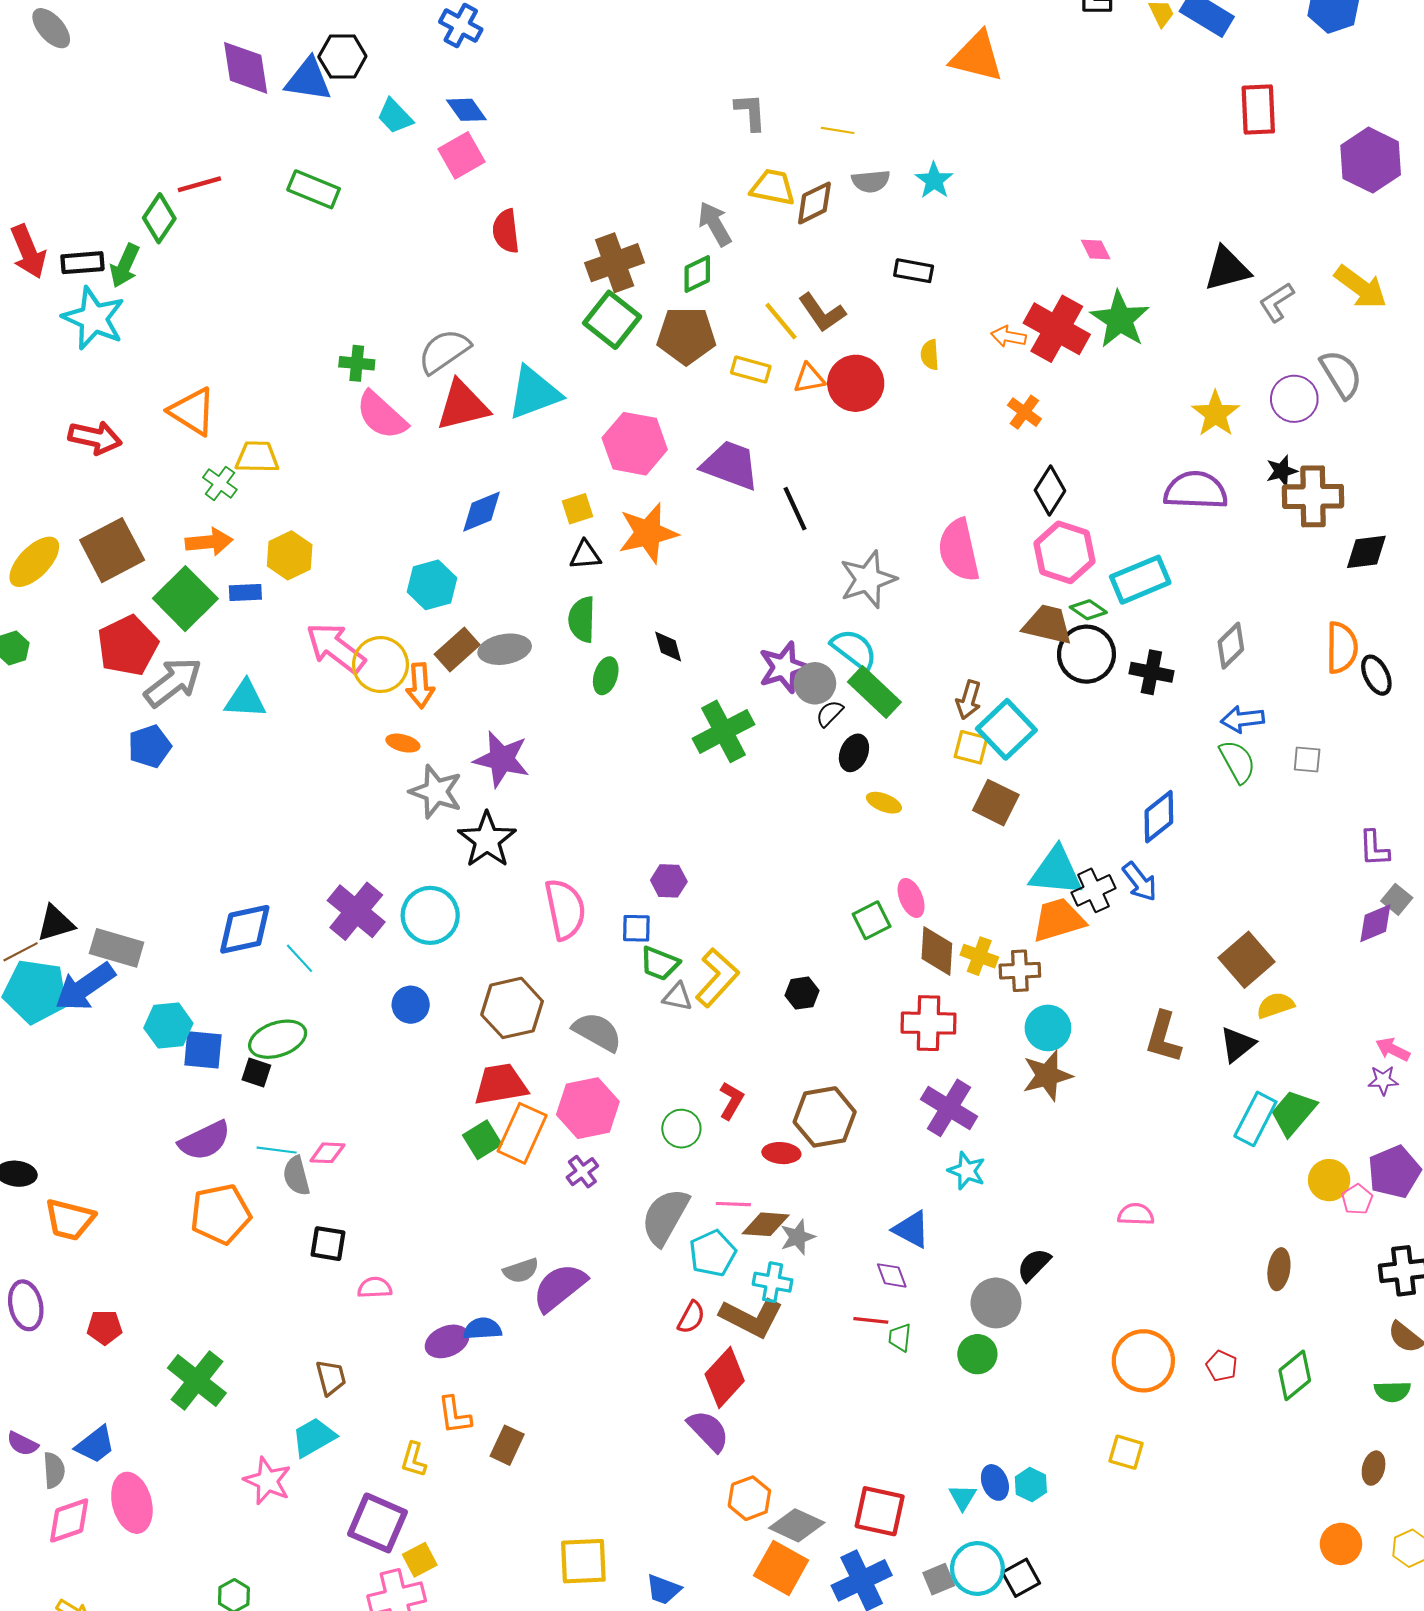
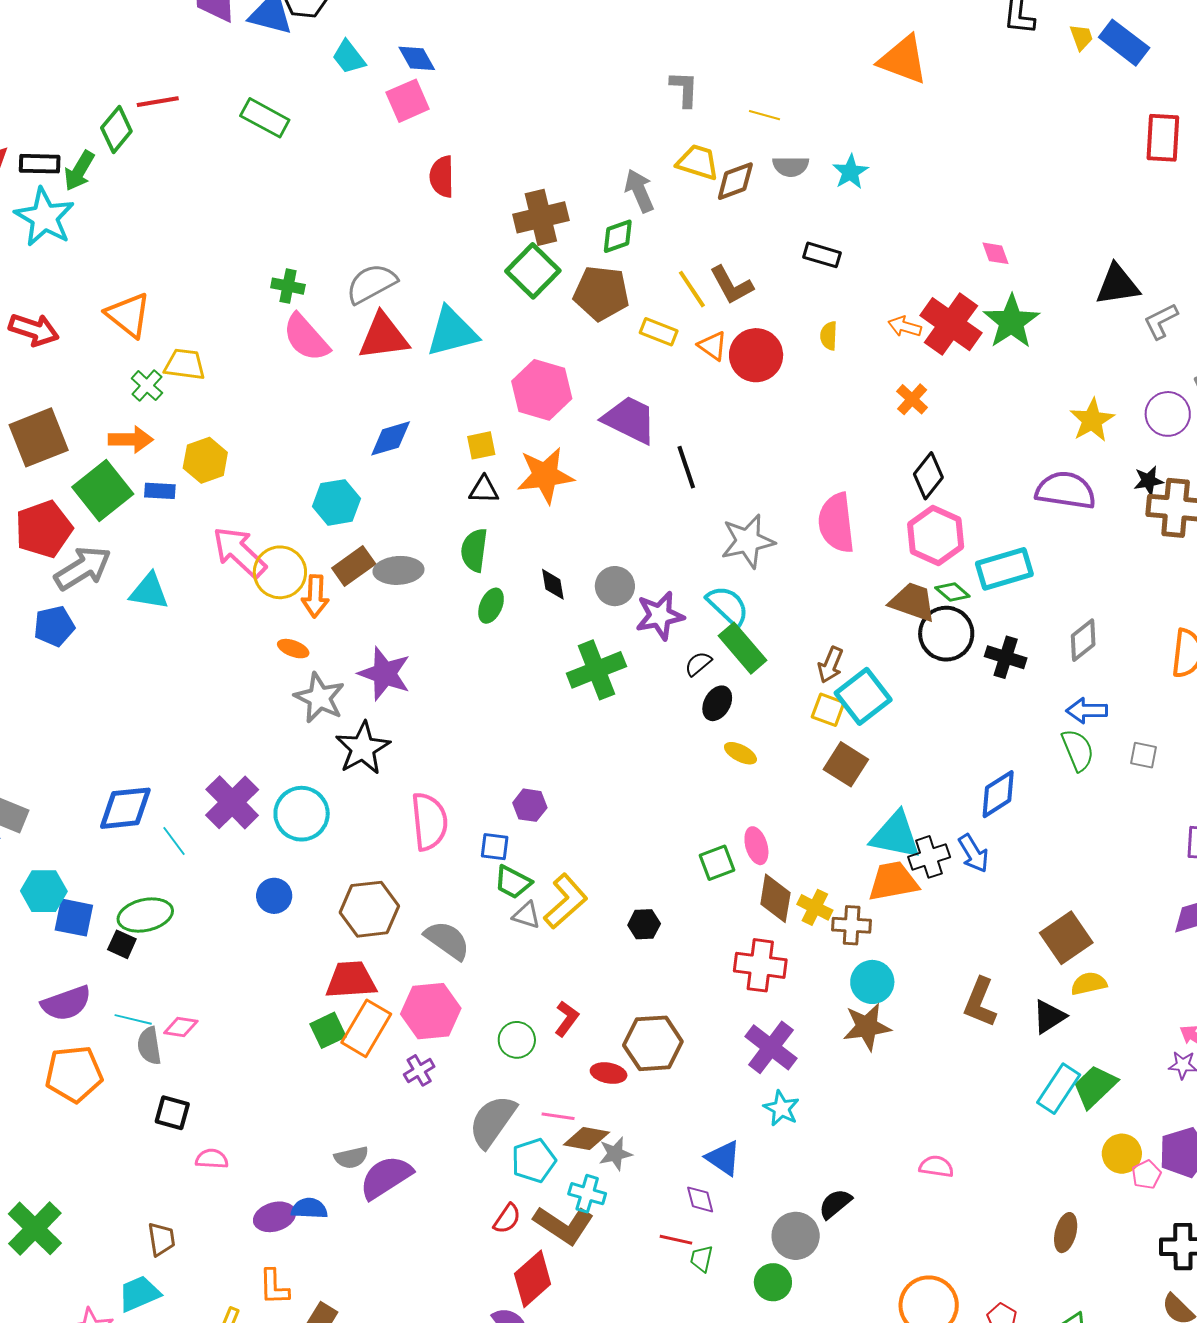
orange triangle: (809, 378) -> (713, 346), turned 40
gray circle: (815, 683) -> (615, 586), moved

